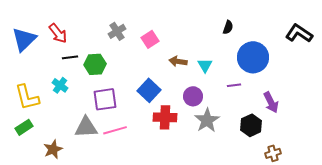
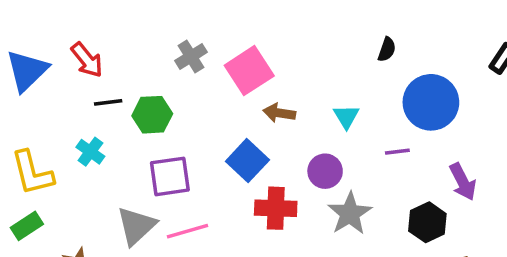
pink square: (150, 39) -> (249, 71), size x1.5
brown arrow: (178, 61) -> (279, 113), moved
gray triangle: (86, 127) -> (136, 226), turned -40

